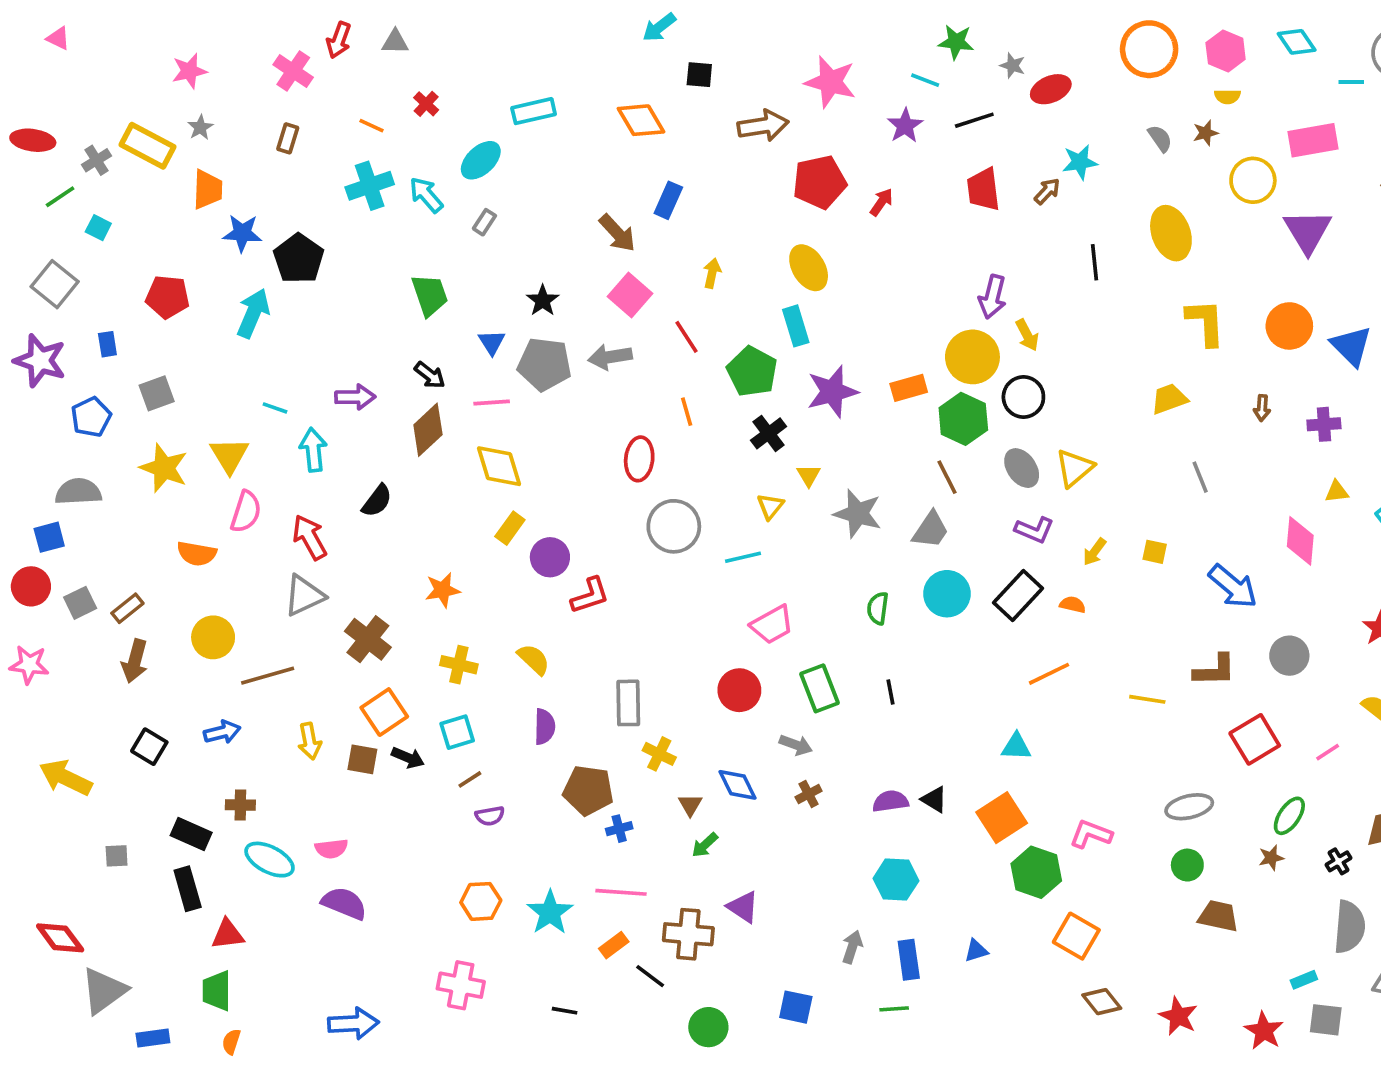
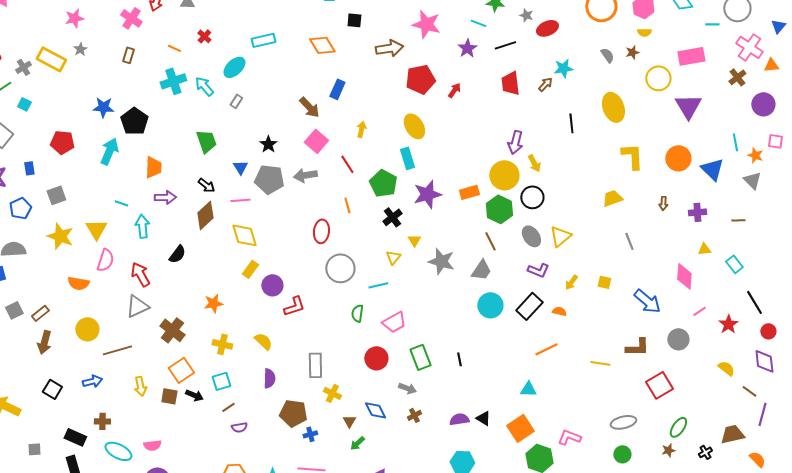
orange trapezoid: (208, 189) -> (153, 167), moved
green semicircle: (878, 608) -> (357, 313), moved
pink line: (1328, 752) -> (699, 311), moved

